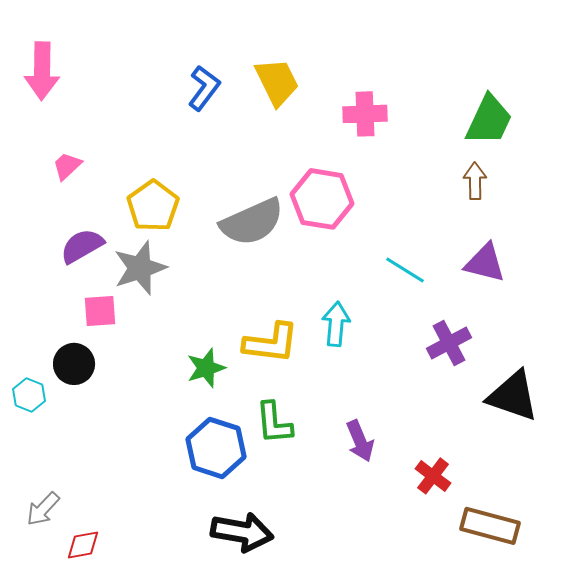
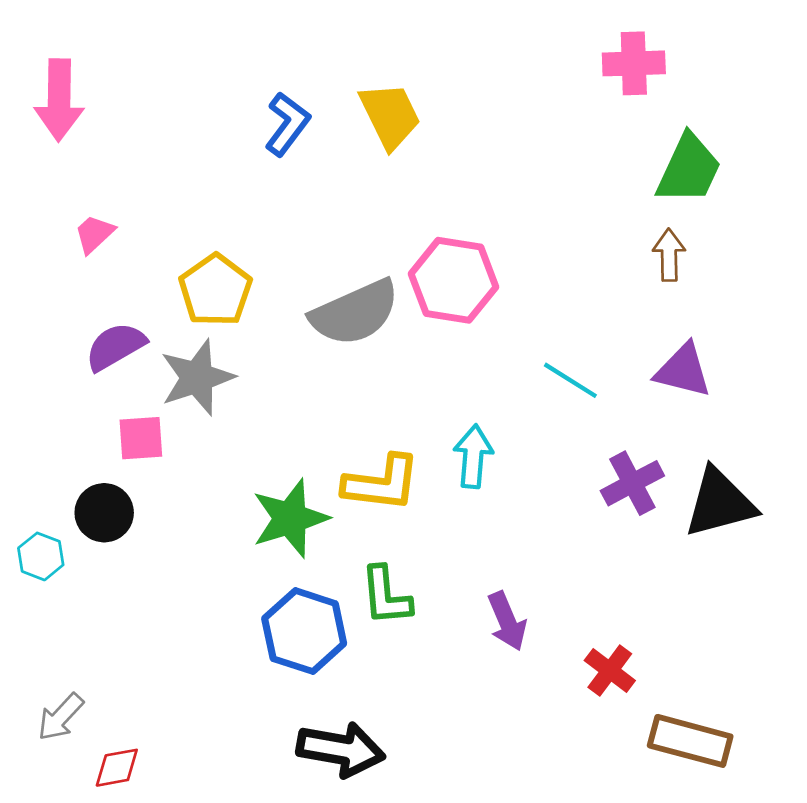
pink cross: (365, 114) -> (634, 63), moved
green star: (206, 368) -> (290, 518), size x1.4
black triangle: (513, 396) -> (720, 503), moved, turned -34

